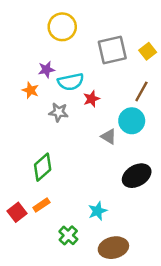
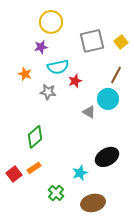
purple star: (46, 70) -> (41, 47), moved
black ellipse: (137, 176) -> (107, 157), moved

